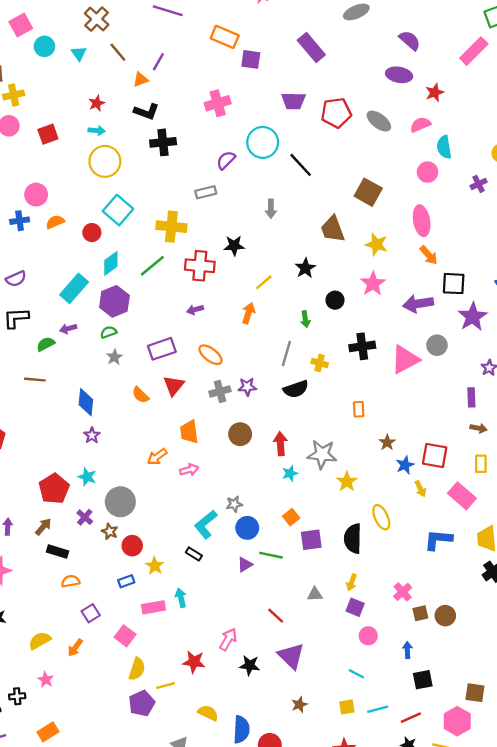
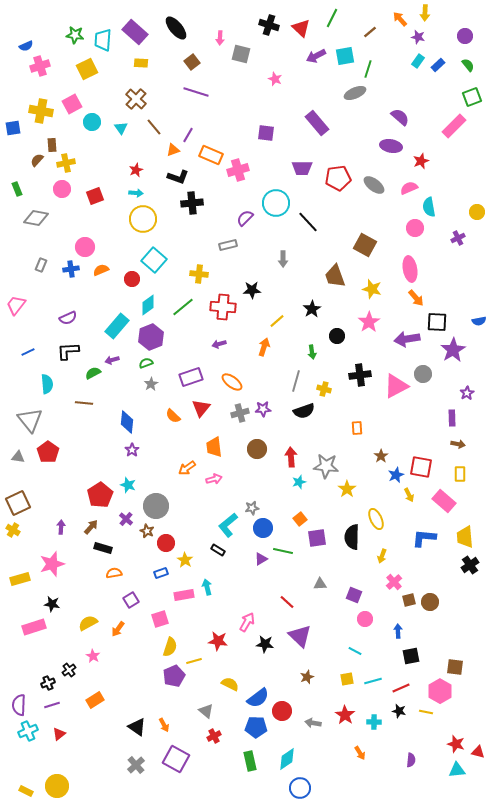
orange rectangle: (225, 37) -> (211, 155), moved
yellow cross: (171, 227) -> (199, 274), size x0.7
yellow arrow: (352, 582) -> (382, 556), moved
pink square: (125, 636) -> (160, 619), turned 36
black cross: (17, 696) -> (69, 670), turned -32
blue semicircle: (241, 729) -> (258, 698), turned 50

